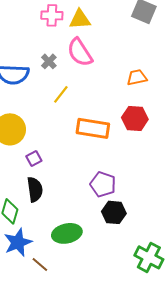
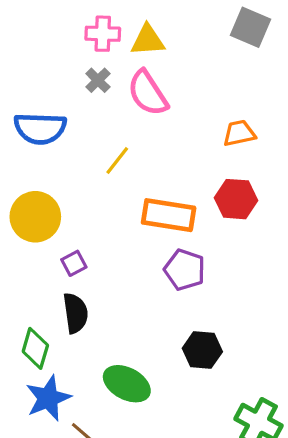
gray cross: (49, 61) -> (98, 80), moved
purple pentagon: (103, 184) -> (185, 270), moved
green ellipse: (67, 233) -> (127, 384), turned 40

